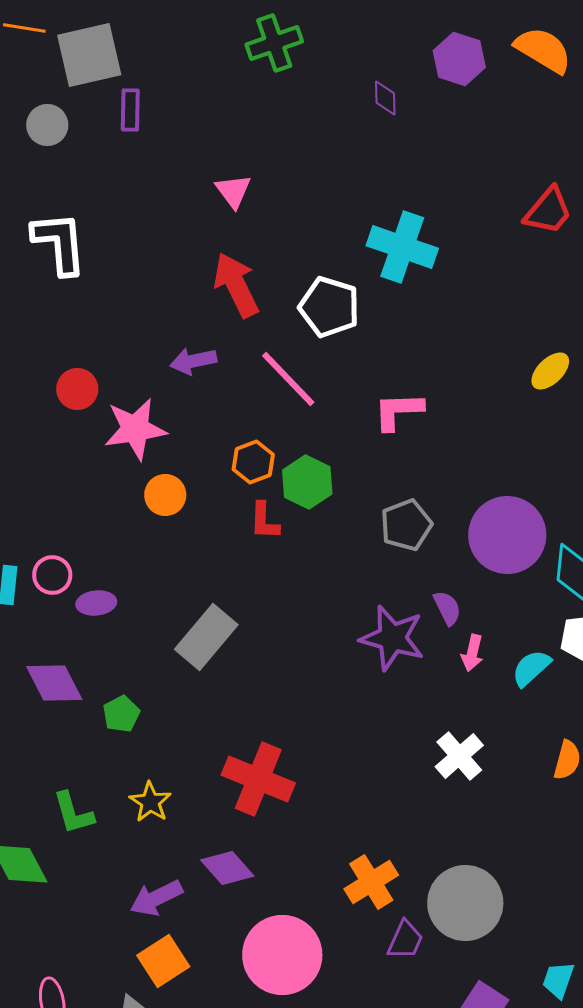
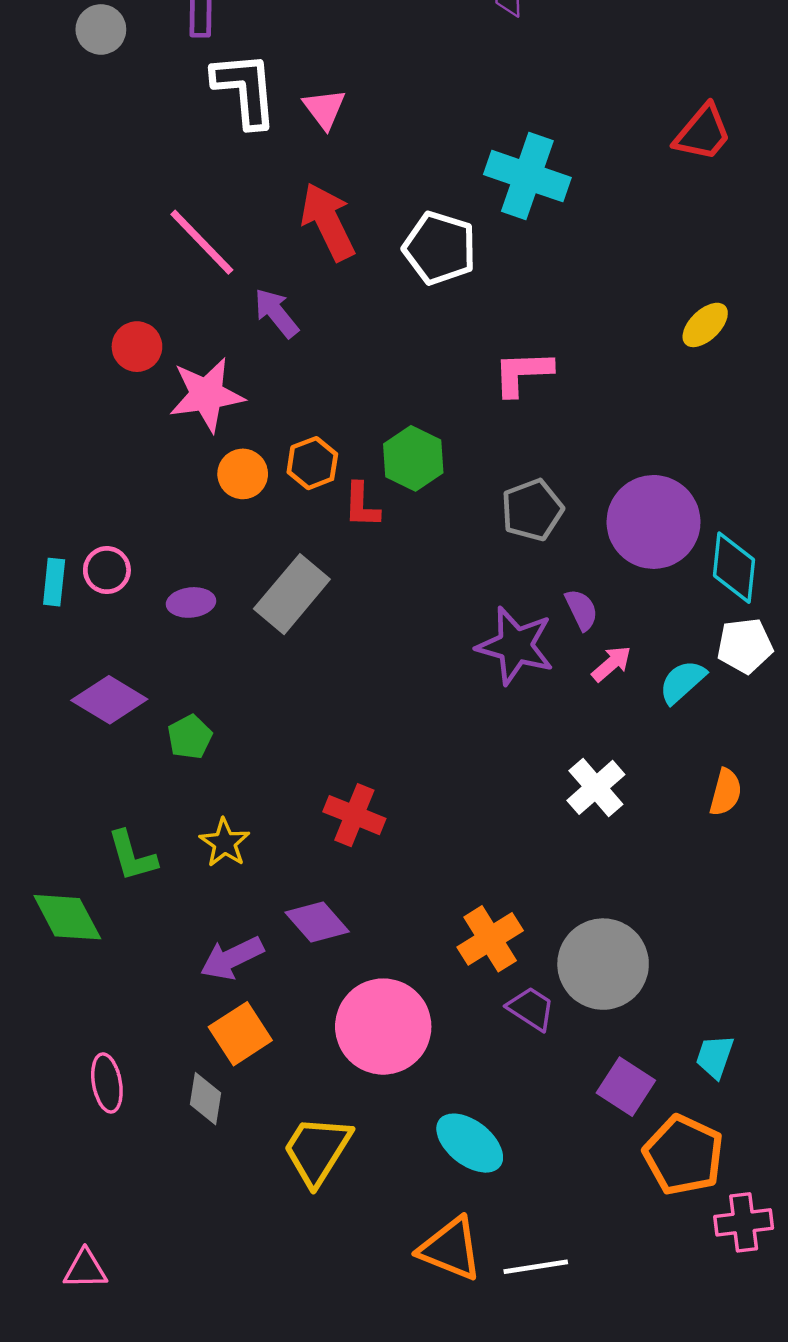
white L-shape: (59, 243) -> (245, 90), moved
purple arrow: (193, 361) -> (276, 313), turned 63
pink line: (288, 379) -> (202, 242), moved
orange hexagon: (253, 462) -> (312, 463), moved
purple ellipse: (96, 603) -> (191, 602), moved
gray rectangle: (206, 637) -> (292, 594), moved
pink arrow: (472, 653) -> (611, 664), turned -144
purple diamond: (54, 683) -> (109, 700), turned -32
red cross: (258, 779) -> (354, 815), size x0.7
purple trapezoid: (405, 940) -> (531, 1009), turned -81

